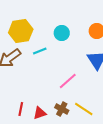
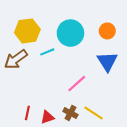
cyan circle: (62, 33) -> (70, 33), size x1.6

